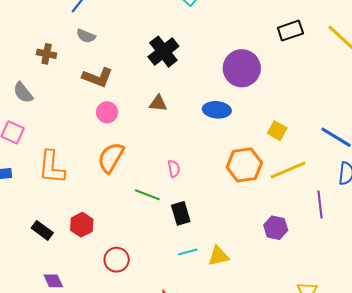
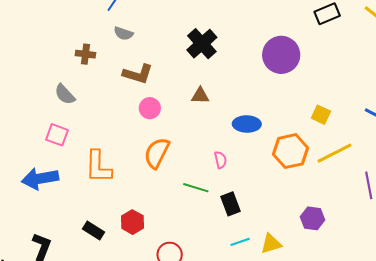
blue ellipse: (217, 110) -> (247, 124), moved
purple hexagon: (276, 228) -> (312, 218), moved

